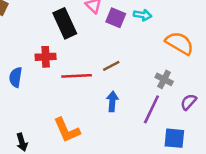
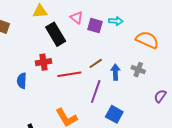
blue arrow: (112, 101) -> (115, 72), moved
purple semicircle: (189, 102) -> (160, 96), moved
purple line: (151, 109) -> (96, 92), moved
blue square: (174, 138) -> (114, 114), moved, turned 30

